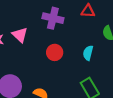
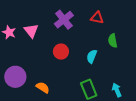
purple cross: (53, 18) -> (64, 20), turned 30

